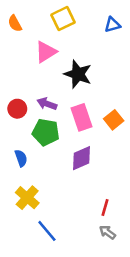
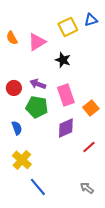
yellow square: (63, 19) -> (68, 27), moved
orange semicircle: (15, 23) -> (12, 38), moved
black star: (78, 74) -> (63, 60), size x0.7
orange square: (114, 120) -> (91, 108), moved
red line: (105, 208) -> (89, 147), moved, turned 32

